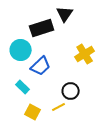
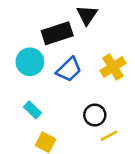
blue trapezoid: (41, 66) -> (69, 70), moved
yellow line: (59, 107) -> (109, 136), moved

